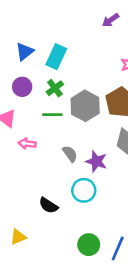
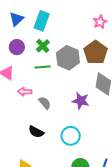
gray semicircle: (70, 154) -> (45, 103), moved
cyan circle: (84, 190) -> (71, 136), moved
black semicircle: (48, 205) -> (36, 132), moved

